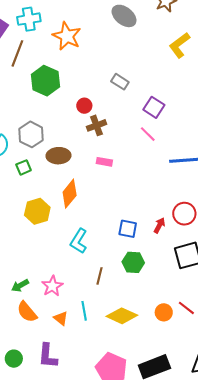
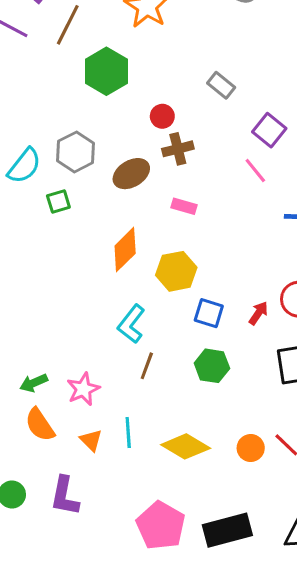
brown ellipse: (58, 156) -> (131, 174), moved, turned -35
yellow hexagon: (37, 211) -> (176, 271), moved
brown line: (100, 276) -> (147, 366), moved

